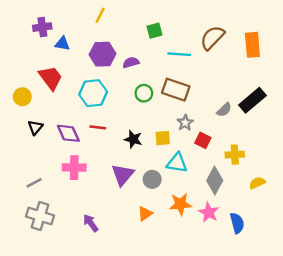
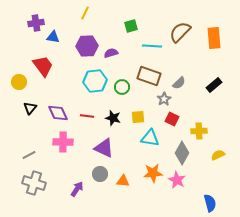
cyan hexagon: (93, 93) -> (95, 81), moved
green circle: (144, 93) -> (122, 87), moved
black rectangle: (252, 100) -> (214, 85), size x0.7
gray semicircle: (224, 110) -> (179, 83), moved
gray star: (185, 123) -> (164, 99), moved
red line: (98, 127) -> (87, 116), moved
purple triangle: (123, 175) -> (104, 148), turned -45
gray circle: (152, 179) -> (100, 174), moved
orange triangle: (145, 214) -> (123, 181), turned 40
purple arrow: (91, 223) -> (77, 189), turned 70
blue semicircle: (237, 223) -> (210, 203), moved

